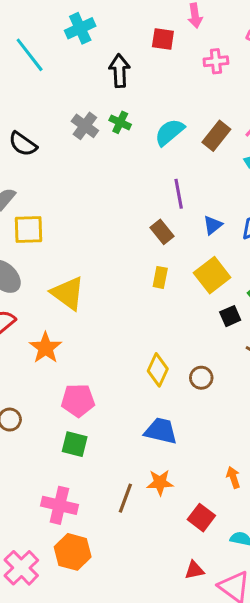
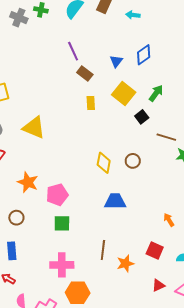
purple line: (179, 194) -> (73, 51), moved
orange star: (45, 348) -> (28, 182), moved
orange star: (160, 482) -> (125, 263), moved

